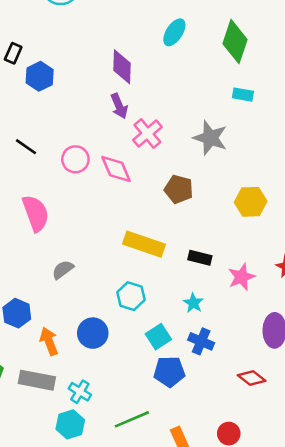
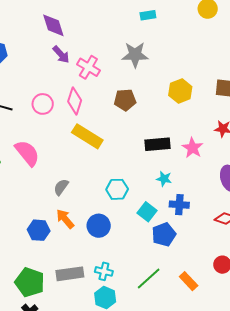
pink diamond: (116, 169) -> (75, 101), turned 60
yellow rectangle: (144, 244) -> (87, 136), moved, turned 32
black rectangle: (200, 258) -> (157, 144), size x1.4
orange arrow: (49, 341) -> (65, 219), moved

